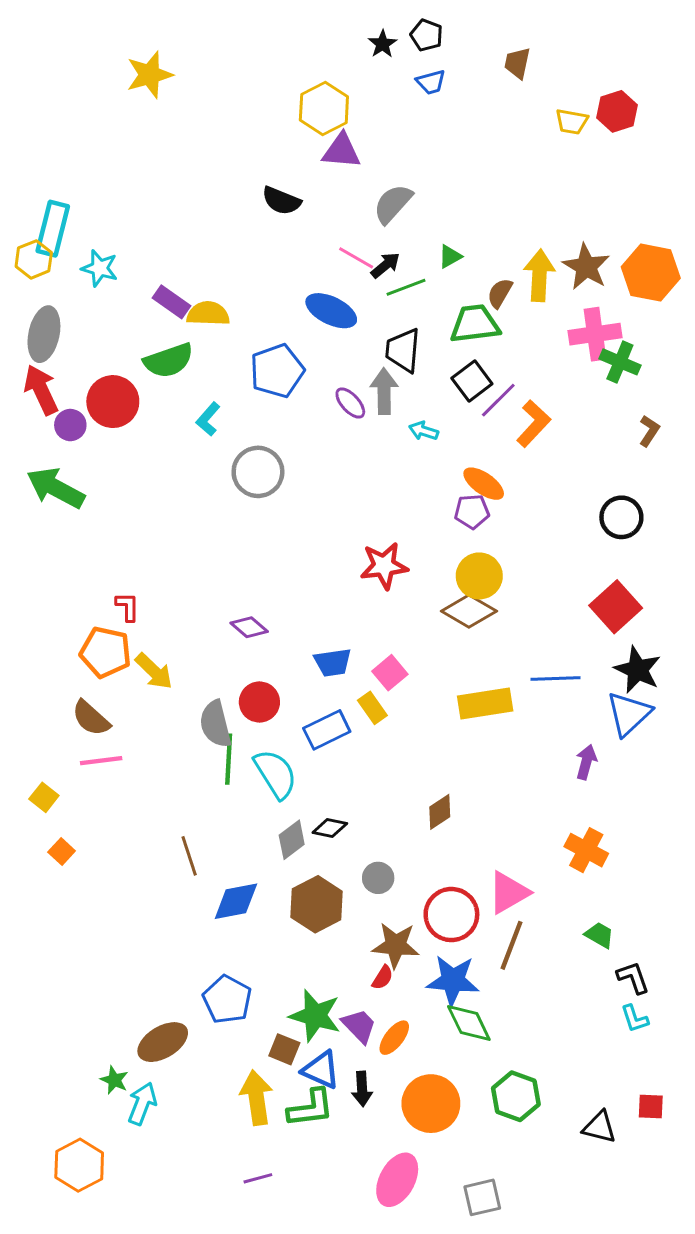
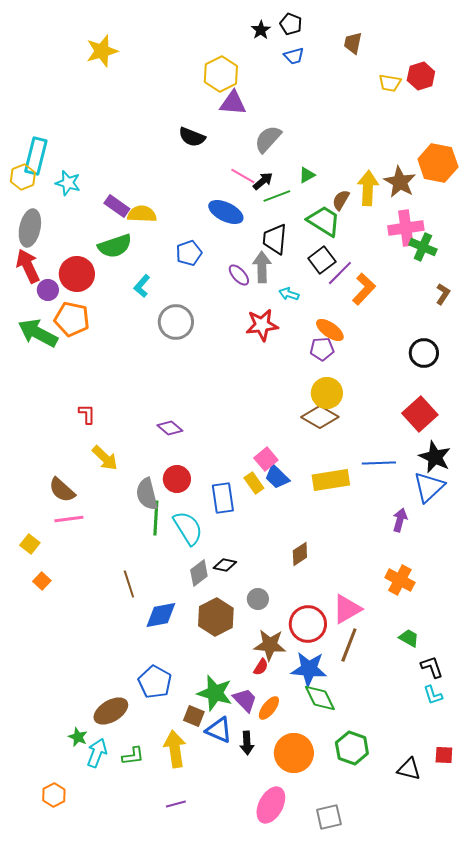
orange hexagon: (651, 273) -> (438, 163), moved
green trapezoid: (475, 324) -> (324, 221), turned 39
blue pentagon: (277, 371) -> (189, 253), size x0.7
red star: (384, 566) -> (262, 325), moved
orange pentagon: (106, 652) -> (72, 319), moved
blue trapezoid: (333, 662) -> (277, 477), moved, turned 52
blue rectangle: (327, 730) -> (223, 498), turned -72
green L-shape: (311, 1108) -> (133, 756), moved, size x0.7
orange hexagon: (79, 1165) -> (54, 795), size x0.7

